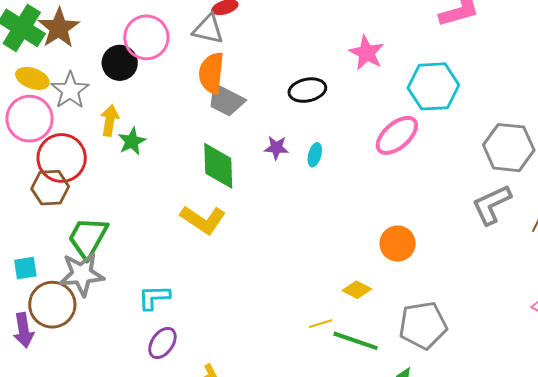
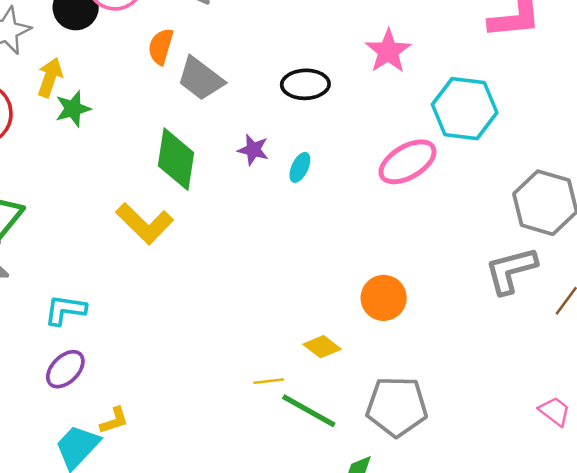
orange semicircle: (211, 73) -> (161, 46), moved, size x0.7

